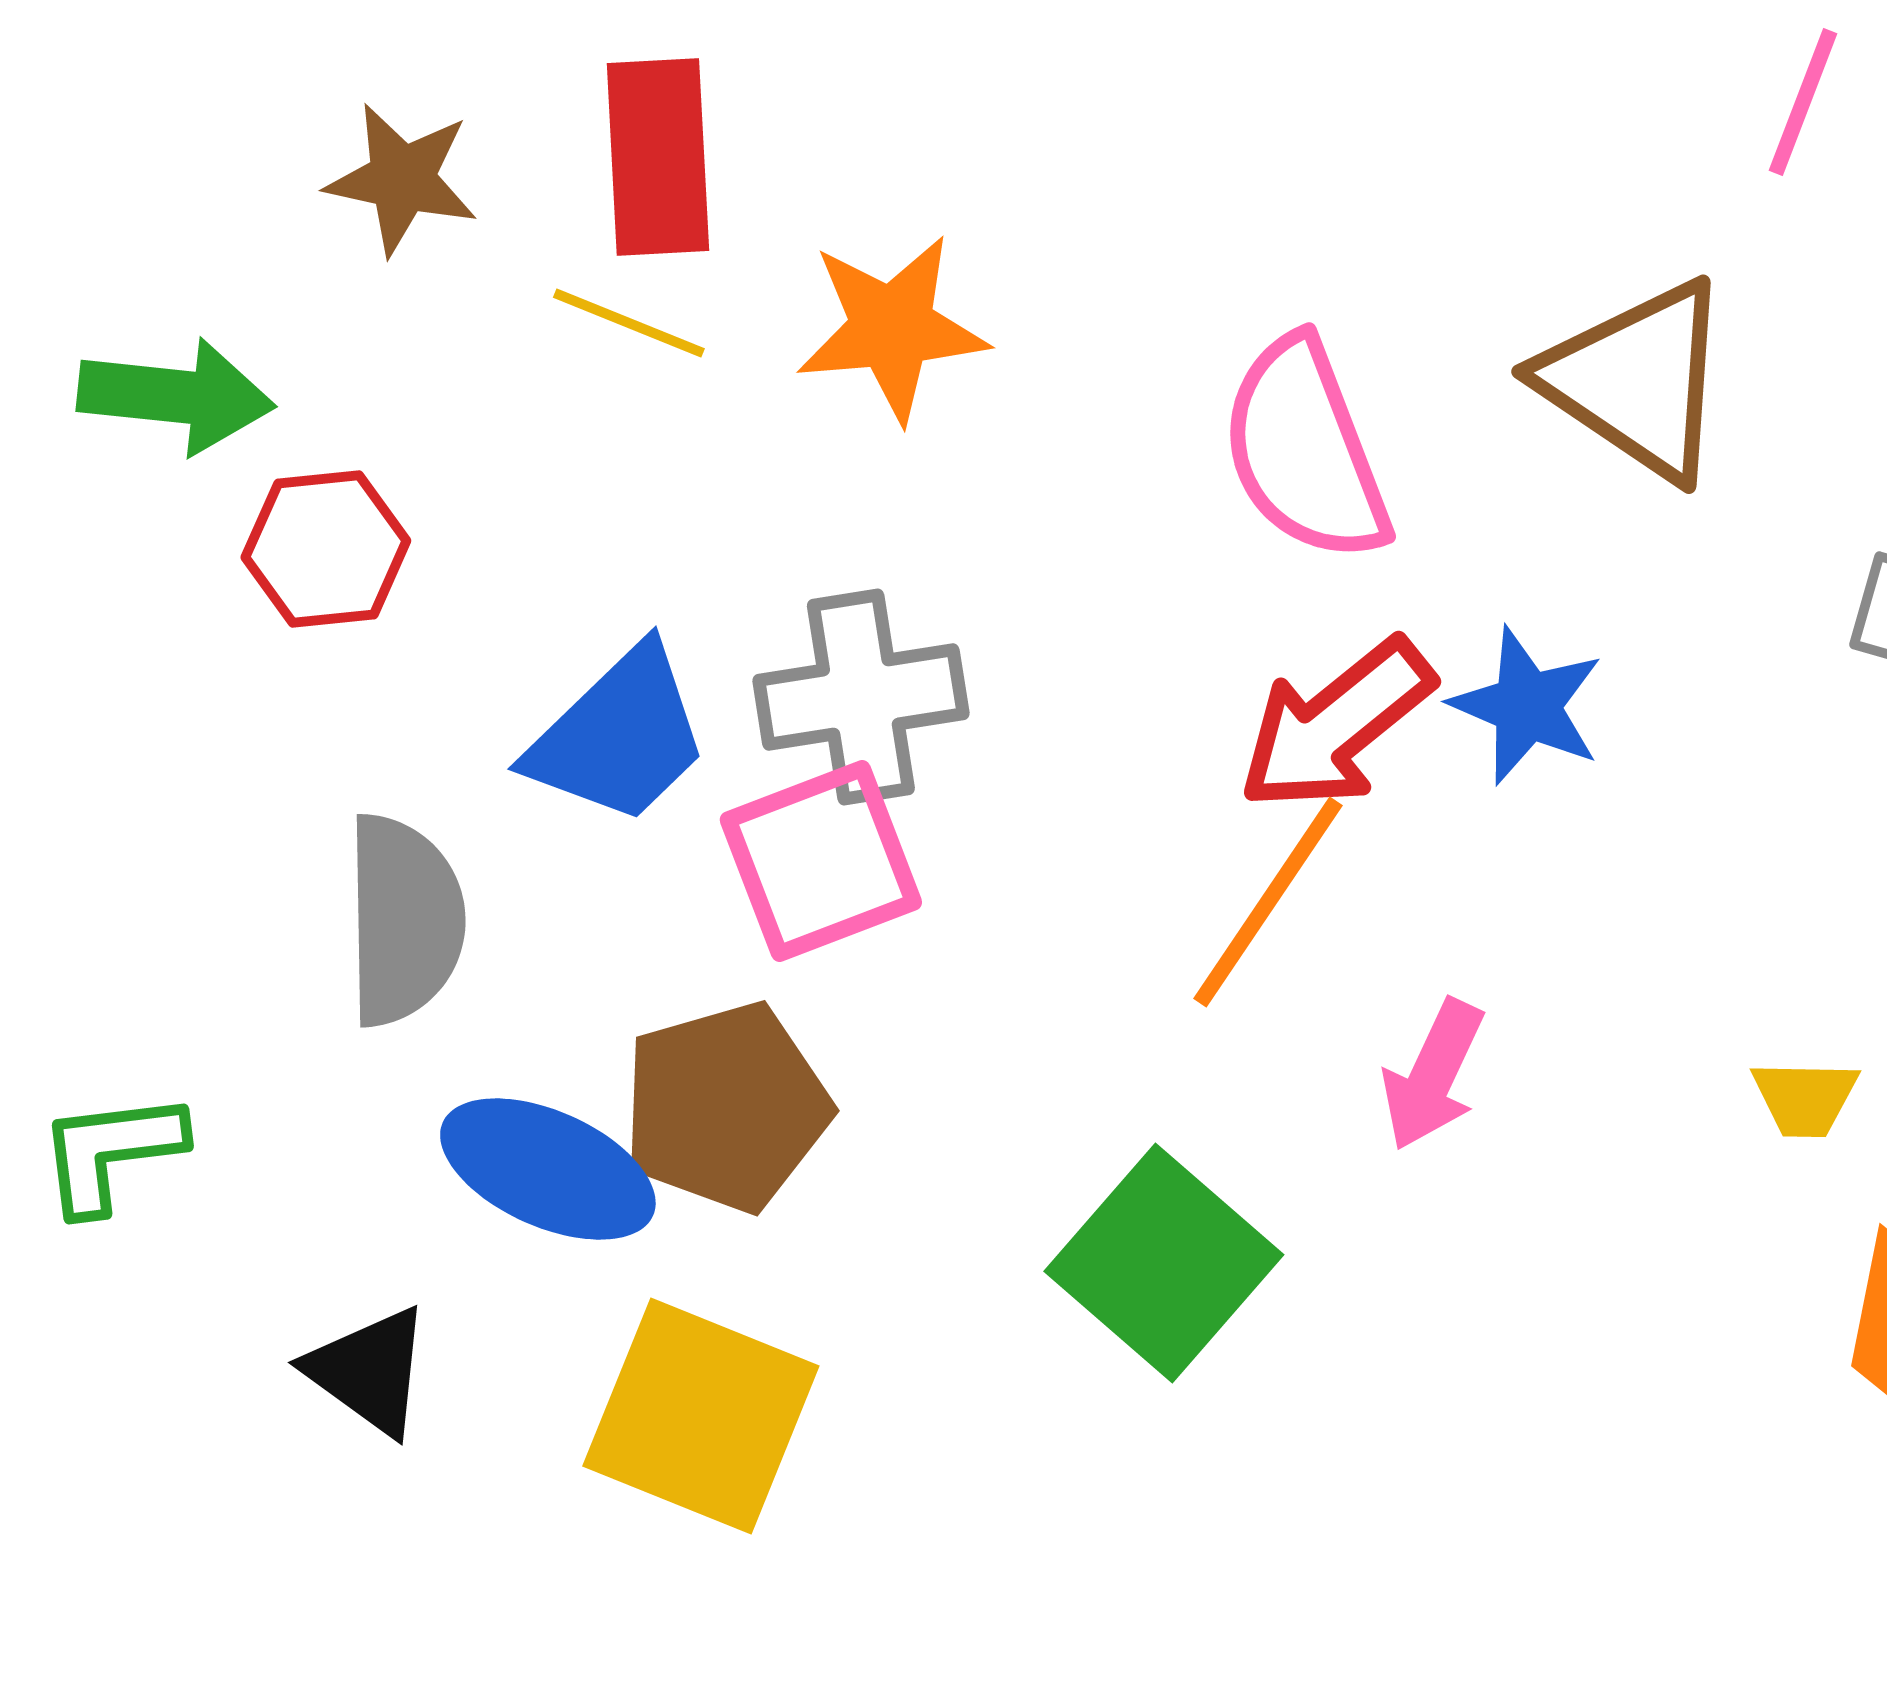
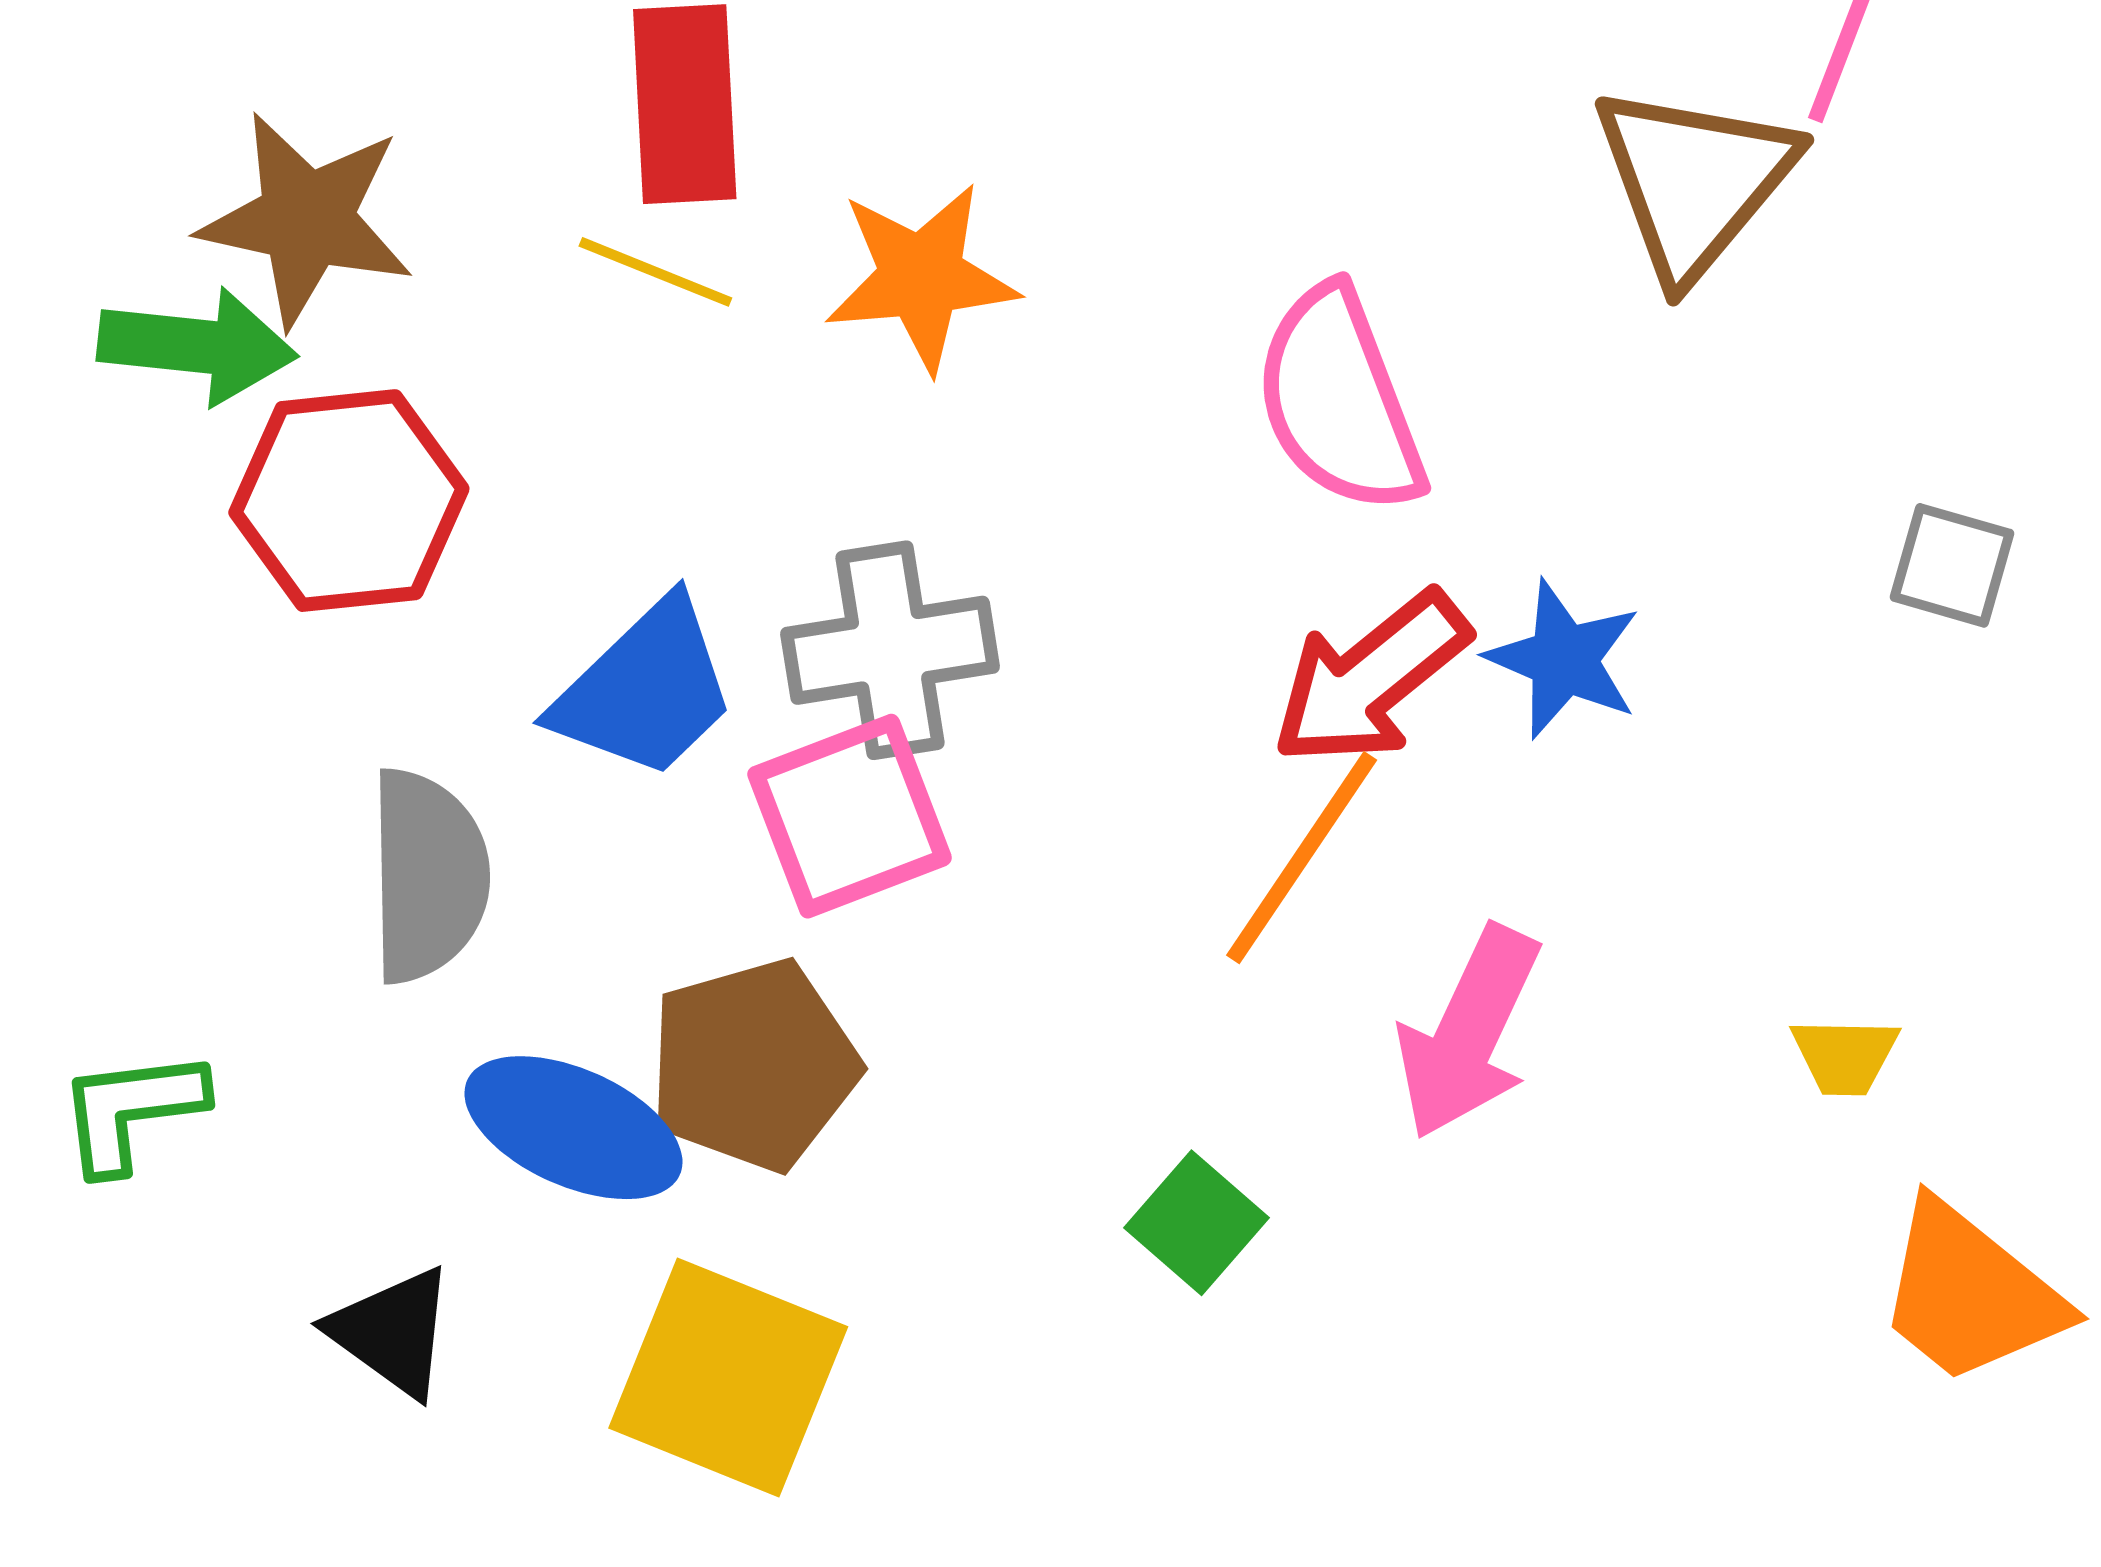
brown star: (402, 179) -> (306, 219), moved, size x1.4
brown triangle: (1637, 380) -> (1694, 181), moved, turned 36
red hexagon: (326, 549) -> (349, 501), size x1.4
pink arrow: (1433, 1075) -> (1469, 1033), size x1.4
green square: (1164, 1263) -> (1196, 1223), size x0.6

